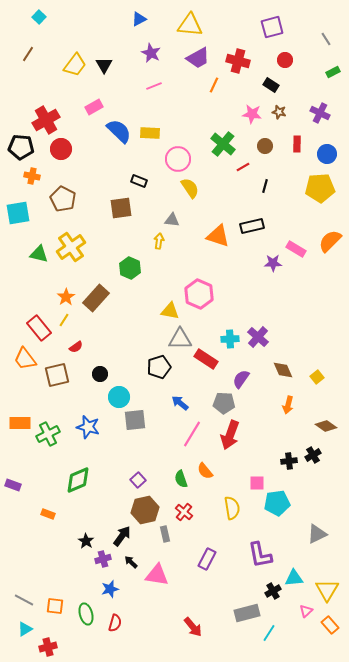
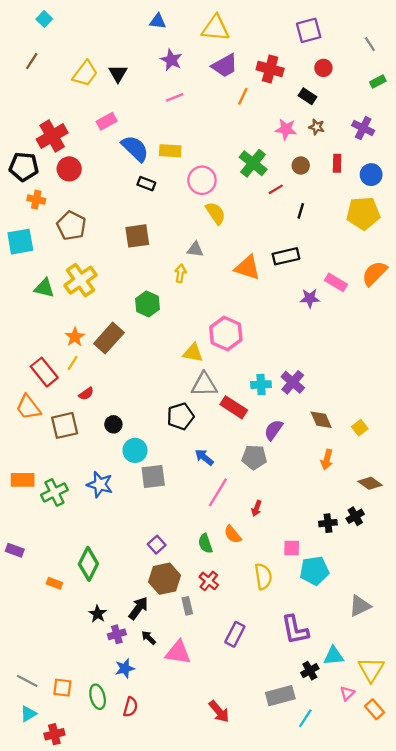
blue triangle: (139, 19) -> (158, 21), turned 35
black rectangle: (139, 181) -> (146, 184), moved
red arrow: (230, 435) -> (256, 508), moved, size x0.5
green diamond: (78, 480) -> (88, 564), moved, turned -40

